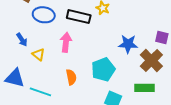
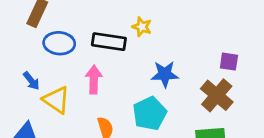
blue star: (128, 44) -> (165, 74), moved
yellow triangle: (38, 54) -> (56, 100), size x1.5

